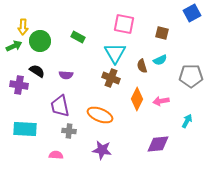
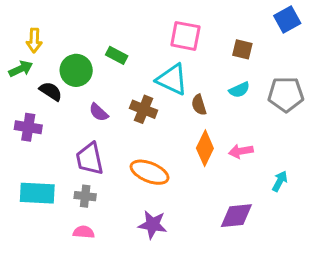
green circle: (40, 41) -> (76, 70), moved
cyan triangle: (115, 53) -> (172, 79), turned -35
brown semicircle: (142, 66) -> (199, 105), moved
black semicircle: (37, 71) -> (51, 91), moved
purple semicircle: (66, 75) -> (99, 112), turned 40
gray pentagon: (191, 76) -> (286, 94), moved
brown cross: (111, 78) -> (144, 109), moved
gray cross: (69, 131) -> (85, 196), moved

